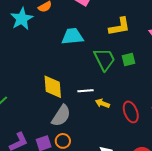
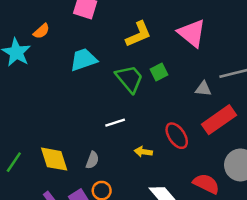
yellow diamond: (53, 87) -> (54, 159), moved
yellow arrow: (102, 103) -> (143, 152), moved
gray semicircle: (61, 116) -> (92, 160), size x0.6

